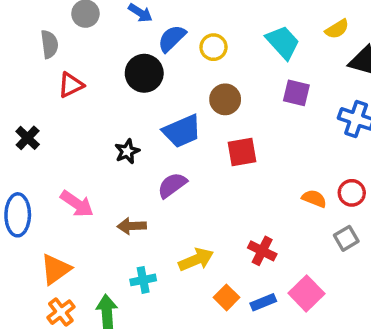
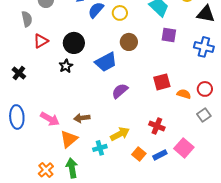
black circle: (144, 73) -> (74, 43), moved
black star: (127, 151) -> (66, 66), moved
red square: (242, 152) -> (162, 82), moved
purple semicircle: (172, 185) -> (120, 91), moved
pink arrow: (77, 204) -> (50, 119), moved
orange triangle: (56, 269) -> (69, 139), moved
cyan cross: (143, 280) -> (100, 148), moved

